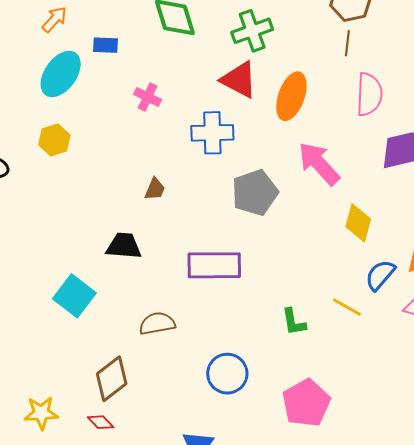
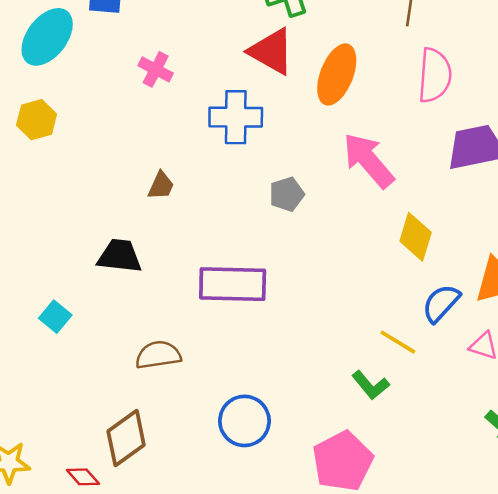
gray pentagon: (255, 193) -> (287, 194), size x0.6
cyan square: (74, 296) -> (55, 317), size x0.6
green L-shape: (294, 322) -> (371, 385), moved, turned -32
brown diamond: (112, 379) -> (126, 438), moved

